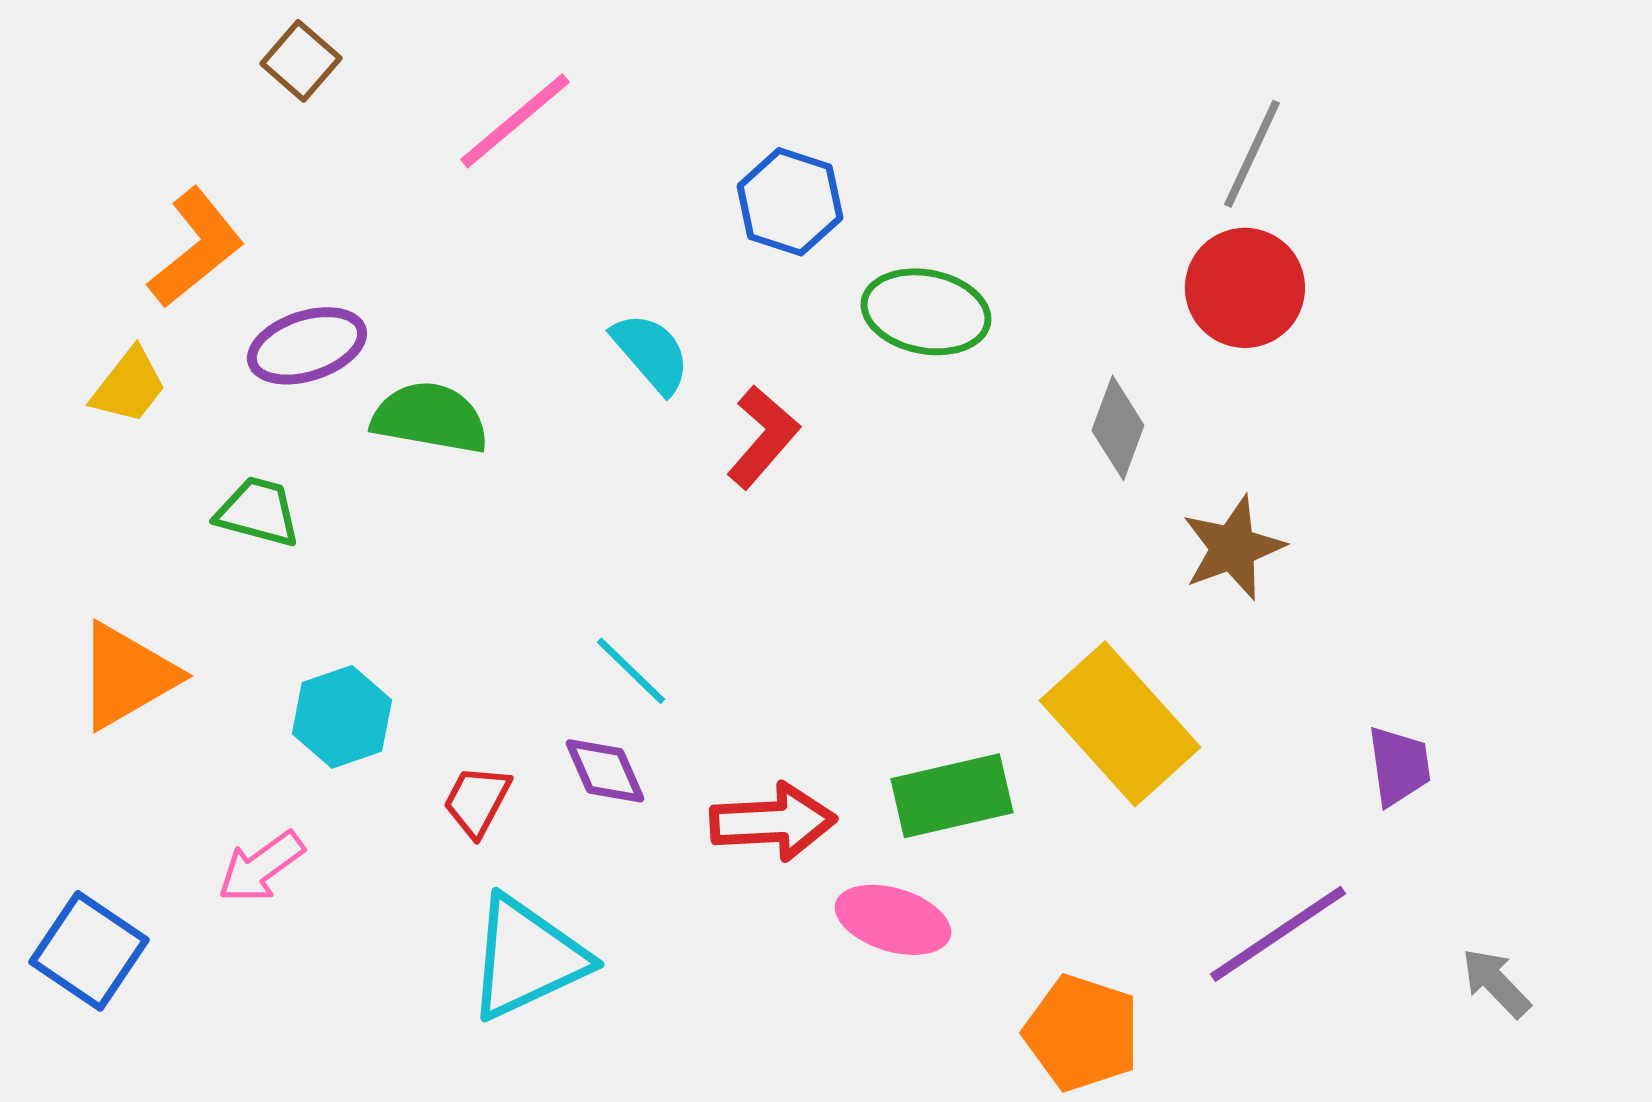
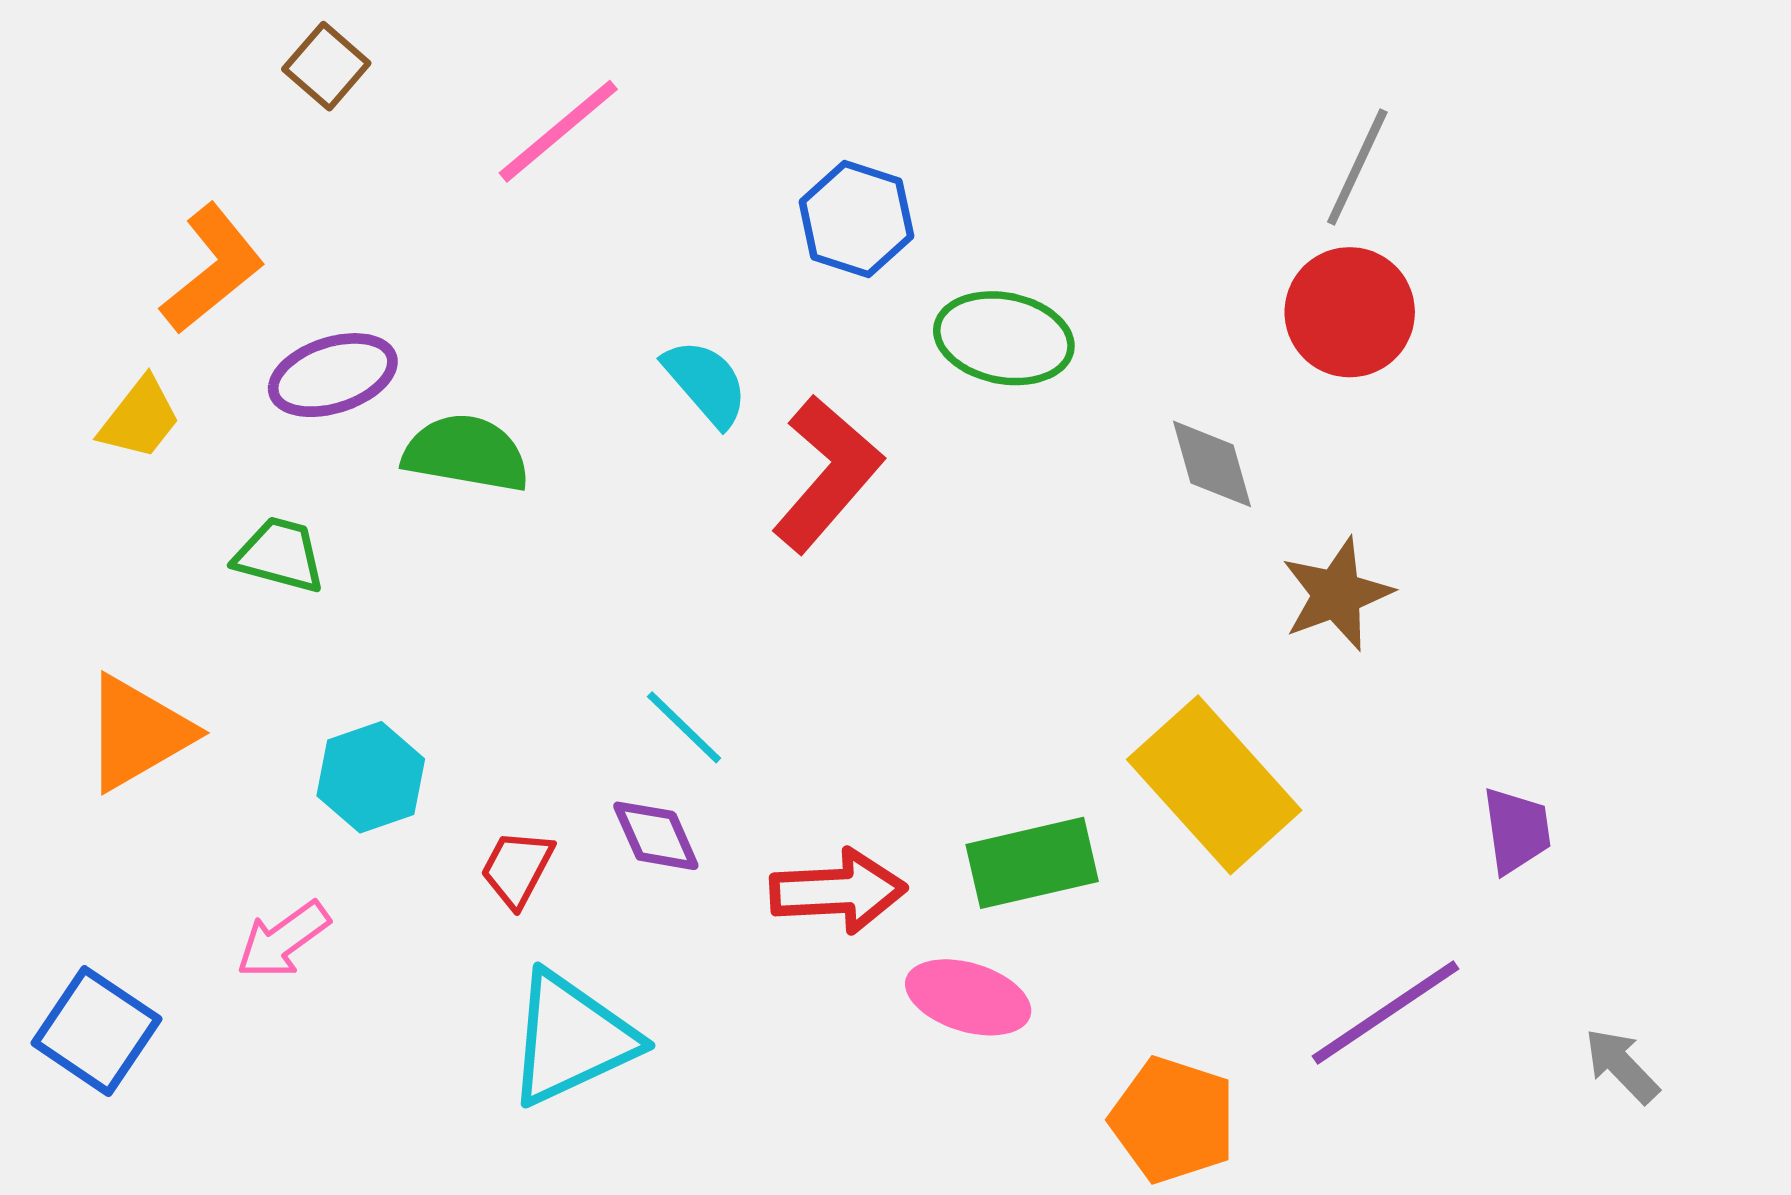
gray diamond: (1118, 428) -> (1212, 464), turned -36
red L-shape: (763, 437) -> (827, 474), size x1.4

